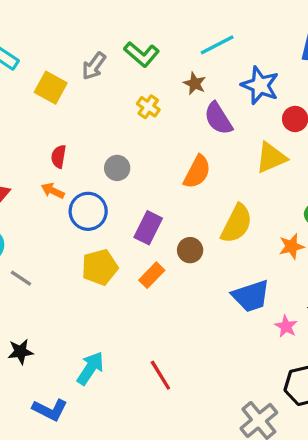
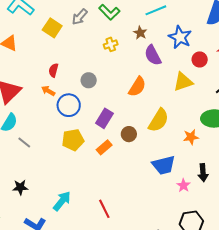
yellow cross: (148, 107) -> (111, 44), turned 32

